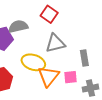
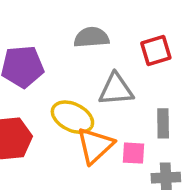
red square: (49, 14) -> (156, 50), moved, turned 30
gray semicircle: (18, 26) -> (91, 37), moved

